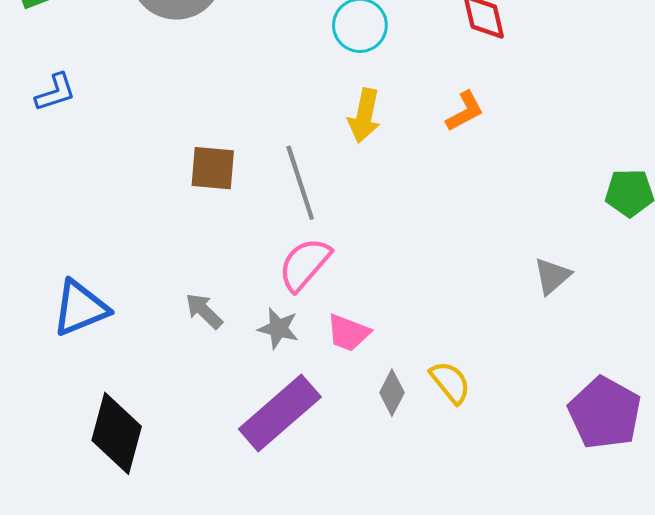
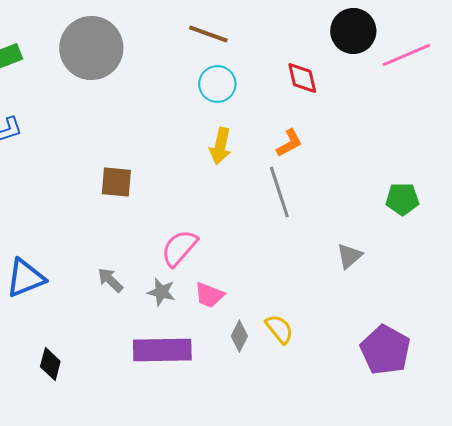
gray line: (300, 183) -> (279, 192), moved
purple rectangle: (280, 413) -> (162, 350), turned 40
black diamond: (117, 433) -> (50, 364), size x0.6

